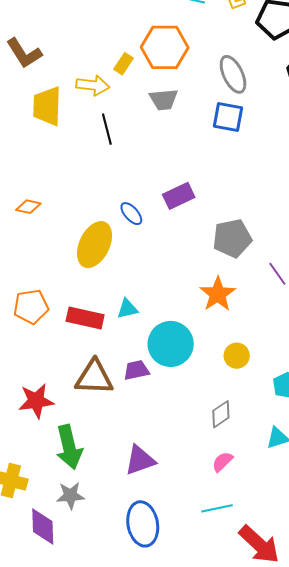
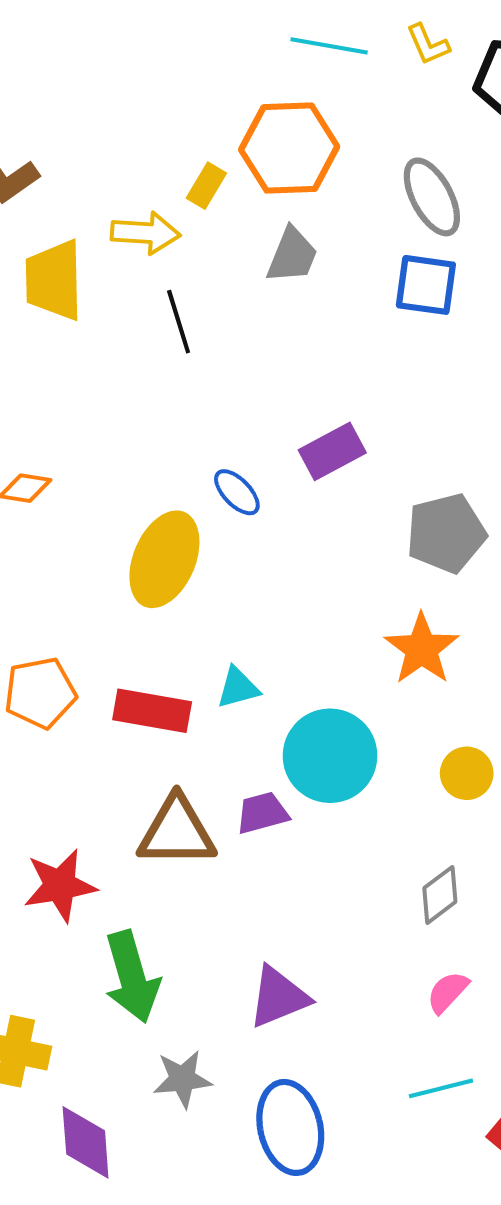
gray trapezoid: (164, 100) -> (292, 255), turned -60
gray star: (71, 495) -> (182, 1079), moved

